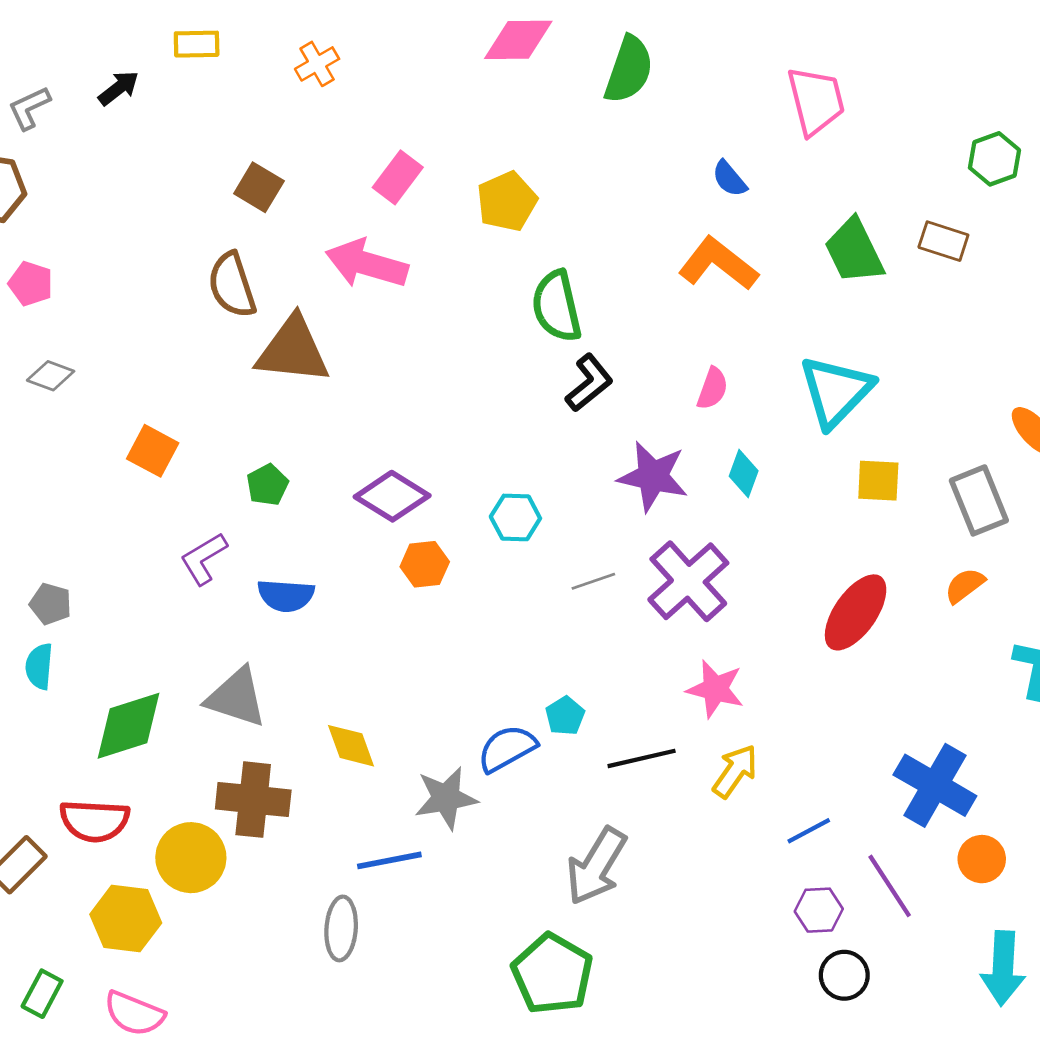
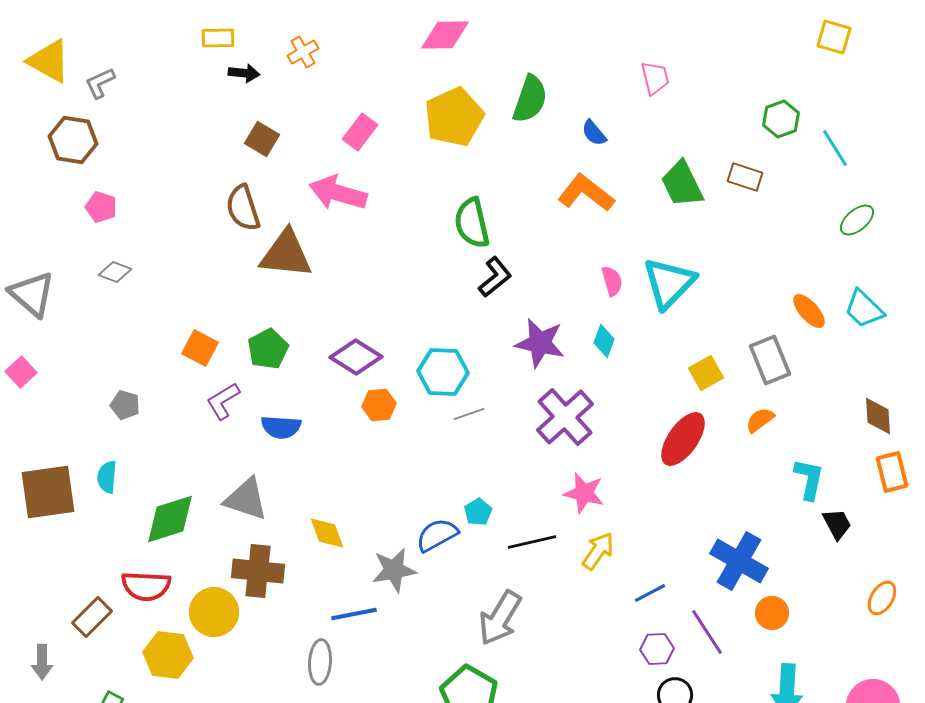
green semicircle: (629, 70) -> (530, 99), moved
black arrow: (119, 88) -> (244, 73), moved, turned 44
pink trapezoid: (816, 101) -> (655, 78), size x0.7
yellow pentagon: (507, 201) -> (454, 117), moved, size x1.4
pink semicircle: (712, 388) -> (612, 281), moved, turned -36
orange square: (153, 451) -> (200, 348), moved
yellow square: (878, 481) -> (706, 373), moved, turned -32
green pentagon: (267, 485) -> (268, 349), size x1.4
cyan hexagon: (515, 517) -> (443, 372), size x1.4
gray line: (593, 581) -> (469, 414), moved
gray pentagon: (51, 604) -> (125, 405), moved

